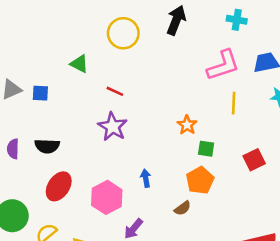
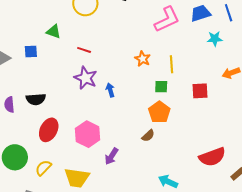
blue square: (40, 93) -> (31, 51), moved
yellow line: (234, 103) -> (172, 64), moved
orange star: (187, 125) -> (143, 59), moved
red square: (254, 160) -> (200, 91), turned 30
blue arrow: (146, 178) -> (110, 90), moved

